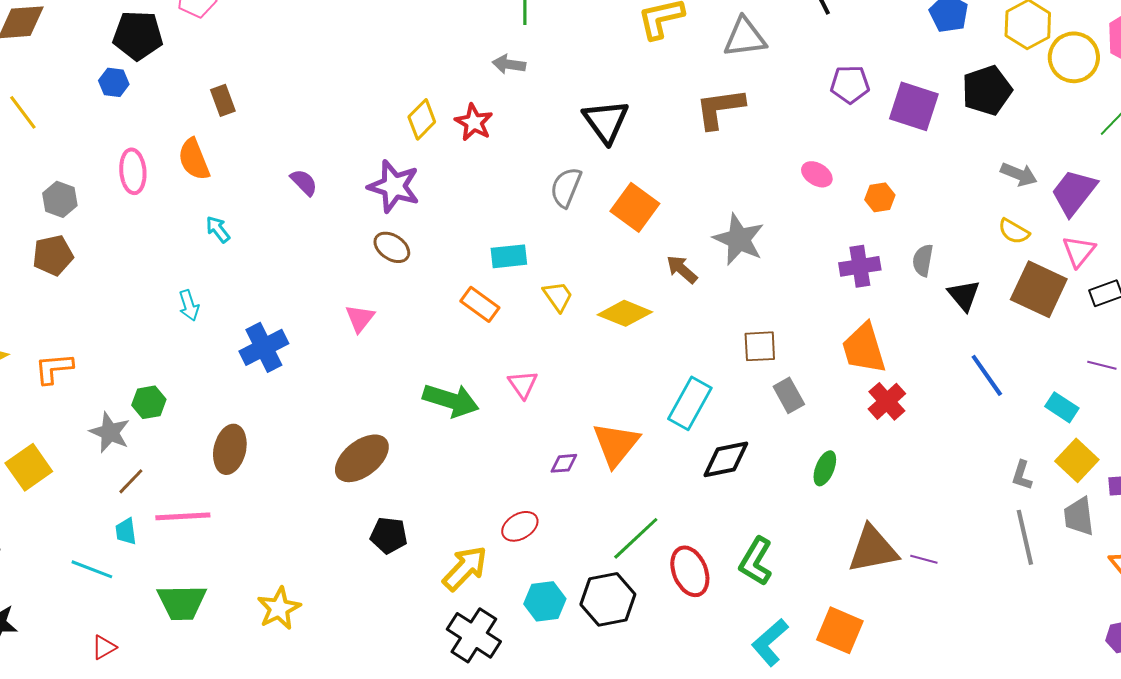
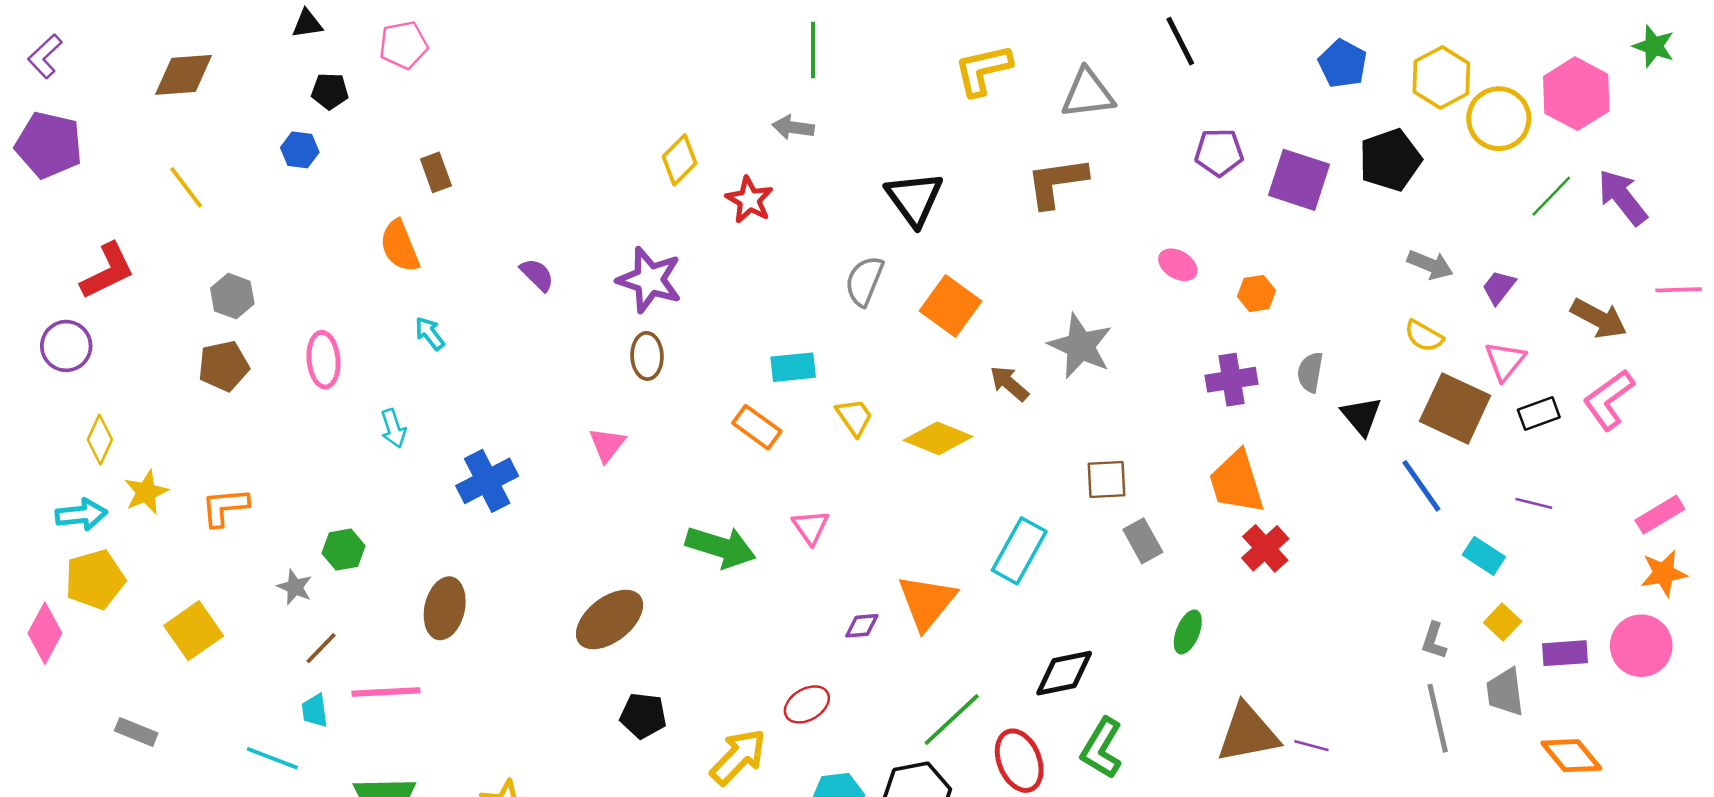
black pentagon: (138, 35) -> (330, 91), size x0.6
yellow diamond: (422, 119) -> (679, 160), moved
pink ellipse: (133, 171) -> (323, 360), moved
purple trapezoid: (1074, 192) -> (1499, 287), size x0.6
brown ellipse: (392, 247) -> (647, 356), turned 54
blue line: (987, 375) -> (1421, 486), moved
gray star: (110, 432) -> (295, 587), size x0.7
black diamond: (726, 459) -> (1064, 673), moved
yellow square: (1077, 460) -> (1503, 622), size x0.7

